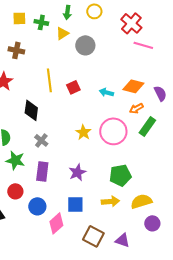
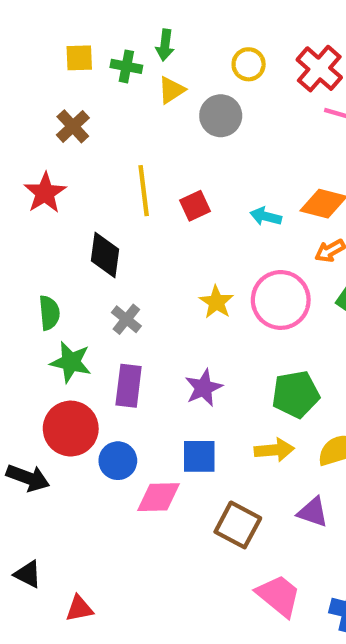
yellow circle: (94, 11) -> (249, 64), moved
green arrow: (67, 12) -> (165, 45), moved
brown cross: (16, 50) -> (73, 126), turned 35
red circle: (15, 191) -> (71, 429), size x1.6
pink diamond: (56, 223) -> (159, 497), turned 40
purple triangle: (122, 240) -> (313, 512), moved

